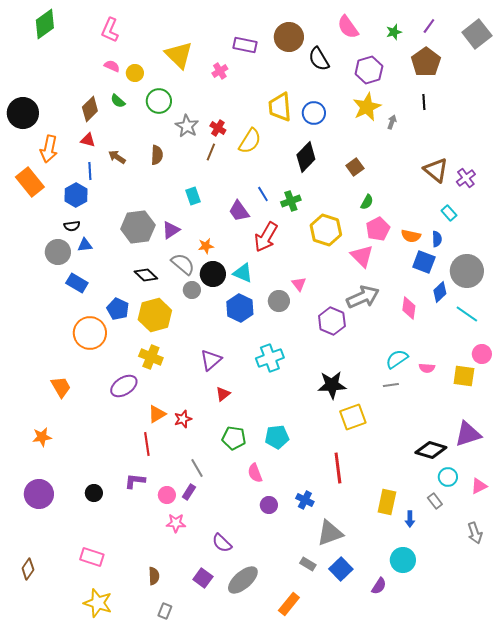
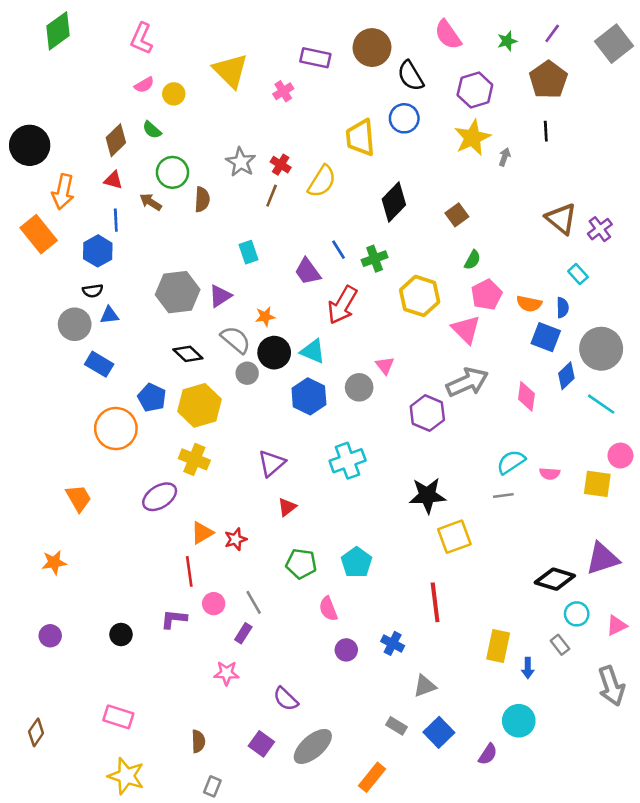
pink semicircle: (112, 66) -> (144, 85), turned 126
green circle: (159, 101) -> (172, 172), moved
blue circle: (314, 113) -> (404, 118), moved
cyan pentagon: (277, 437) -> (357, 562), turned -30
purple circle: (39, 494) -> (50, 636), size x0.6
pink circle: (167, 495) -> (214, 604), moved
gray triangle: (330, 533) -> (425, 686), size x0.7
gray arrow: (475, 533) -> (611, 686), size x1.4

